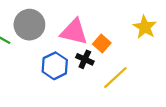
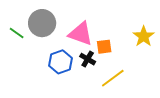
orange square: (102, 44) -> (104, 47), turned 35

